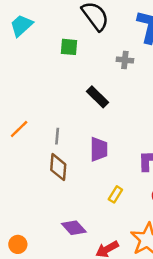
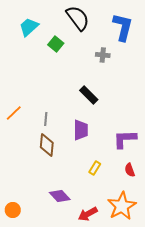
cyan trapezoid: (21, 25) -> (29, 27), moved
green square: (69, 47) -> (56, 44), turned 35
black rectangle: (98, 97) -> (89, 95), moved

